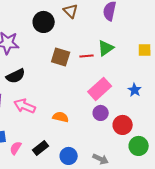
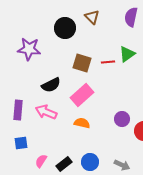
black semicircle: (16, 76) -> (51, 85), moved
pink rectangle: (100, 89) -> (82, 95), moved
pink semicircle: (16, 148) -> (41, 161), moved
black rectangle: (41, 148) -> (64, 164), moved

